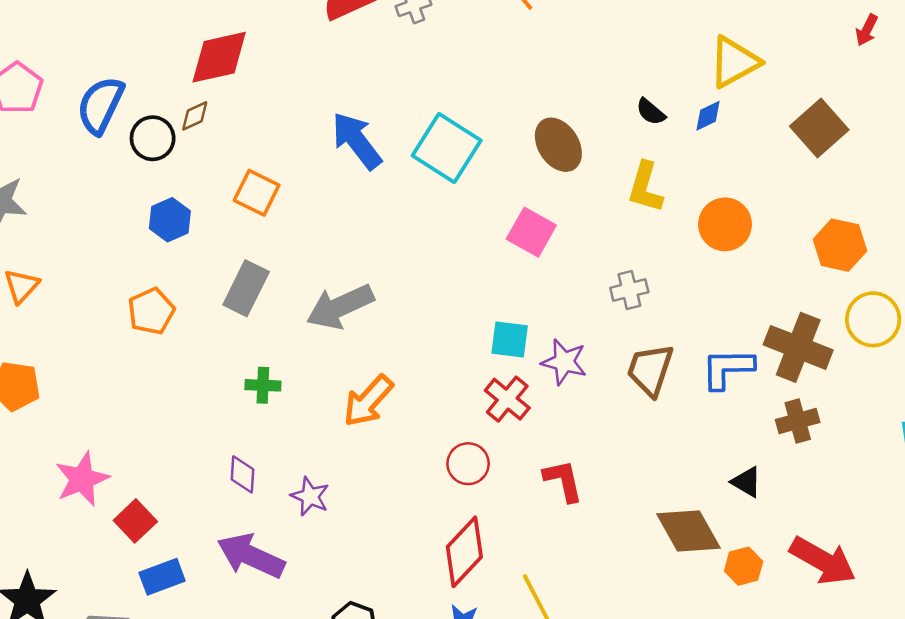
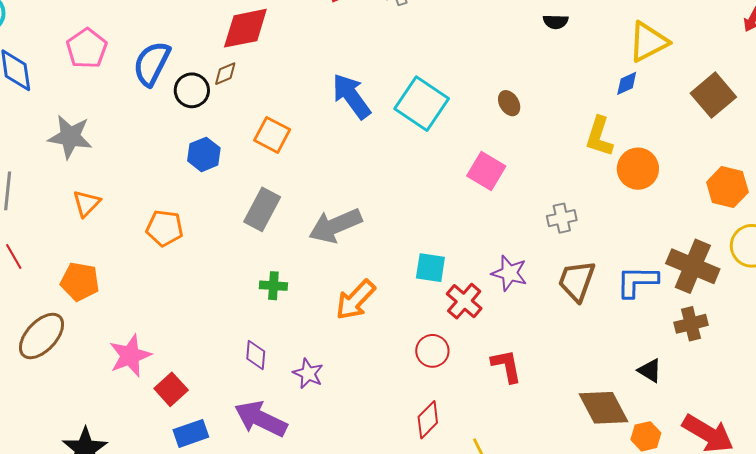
black semicircle: (651, 112) -> (556, 22), moved, turned -40
brown ellipse: (558, 145) -> (509, 103), size x0.6
yellow L-shape: (645, 187) -> (599, 137), moved
orange pentagon: (151, 311) -> (165, 228), moved, turned 30
cyan square: (510, 340) -> (430, 268), moved
red diamond: (464, 552) -> (428, 420), size x0.7

